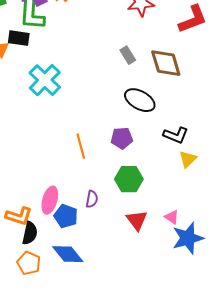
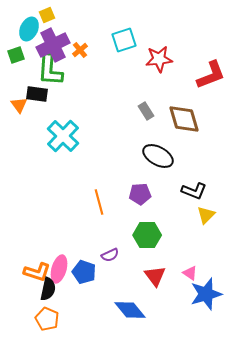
purple semicircle: (92, 199) -> (110, 255), turned 54
pink ellipse: (50, 200) -> (59, 269), moved
blue diamond: (68, 254) -> (130, 310), moved

